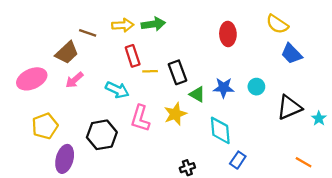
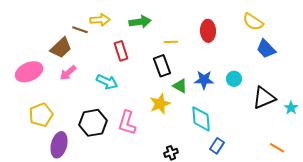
yellow arrow: (123, 25) -> (100, 20), moved
yellow line: (150, 71) -> (171, 42), moved
pink L-shape: (140, 118) -> (127, 123), moved

